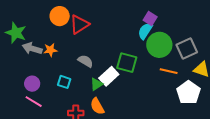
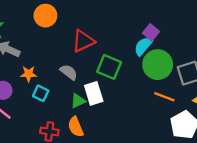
red triangle: (79, 24) -> (83, 41), moved
orange star: (50, 50) -> (29, 74), moved
green square: (127, 63) -> (109, 67), moved
white rectangle: (109, 76) -> (94, 93), turned -72

